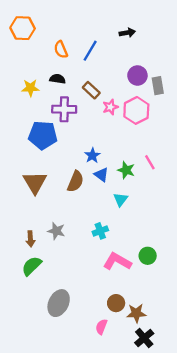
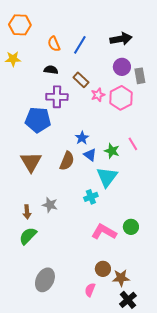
black arrow: (127, 33) -> (121, 39), moved, size x1.5
yellow star: (30, 88) -> (13, 59), moved
cyan triangle: (121, 199) -> (107, 177), size x1.6
cyan cross: (100, 231) -> (91, 197), moved
gray ellipse: (59, 303) -> (45, 280), moved

